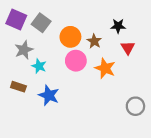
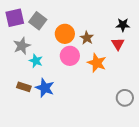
purple square: (16, 20) -> (15, 18), turned -36
black star: (118, 26) -> (123, 25), moved
brown rectangle: (18, 87) -> (24, 87), moved

